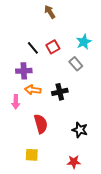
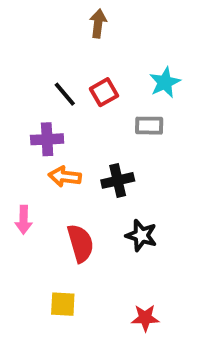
brown arrow: (50, 12) -> (98, 24), turned 40
gray rectangle: (76, 64) -> (149, 126), turned -48
pink arrow: (16, 102) -> (24, 220), moved
black star: (80, 130) -> (141, 235), moved

